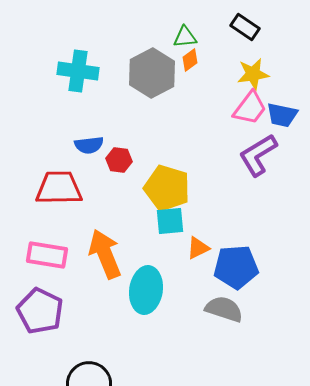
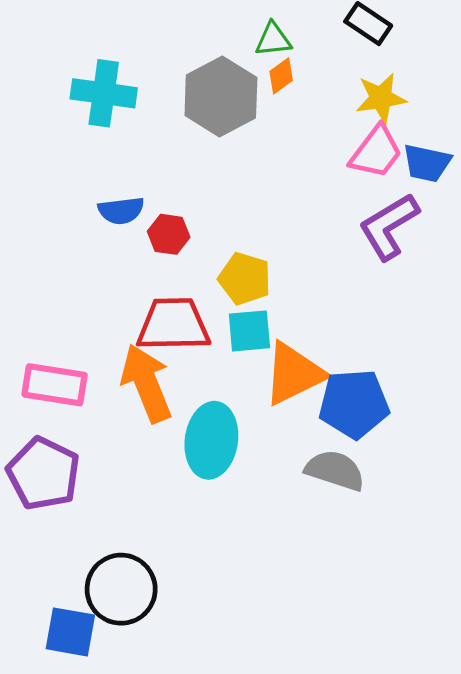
red trapezoid: (59, 188) -> (173, 325), moved
yellow pentagon: (167, 188) -> (245, 279), size x0.7
orange triangle: (198, 248) -> (294, 374), size x1.8

